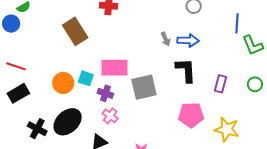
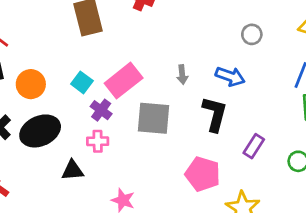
gray arrow: (166, 39) -> (182, 75), moved
pink rectangle: (114, 68) -> (124, 81), turned -56
orange circle: (63, 83) -> (31, 84), moved
pink cross: (110, 116) -> (98, 141), turned 35

